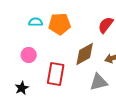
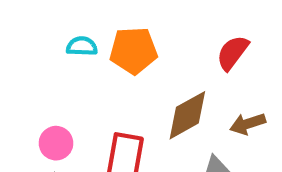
pink circle: (29, 55) -> (56, 143), moved

